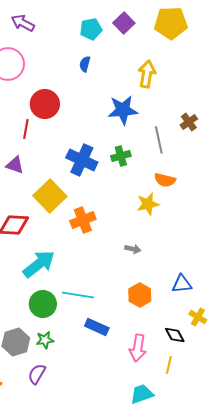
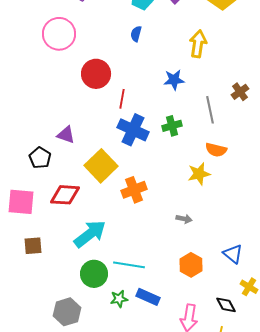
blue star: (123, 110) -> (174, 80), size x0.7
red line: (26, 129) -> (122, 99), moved
blue triangle: (182, 284) -> (233, 254), turned 45
green star: (45, 340) -> (119, 299), moved

